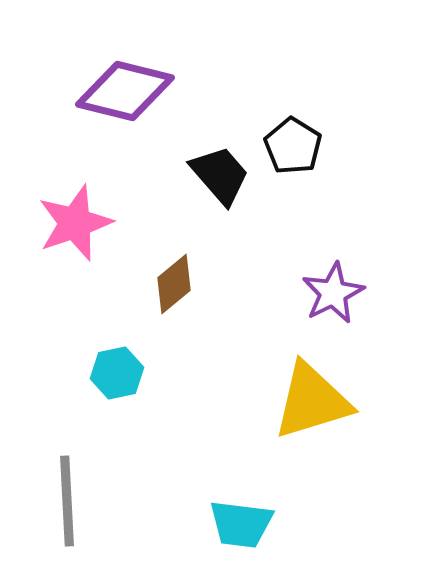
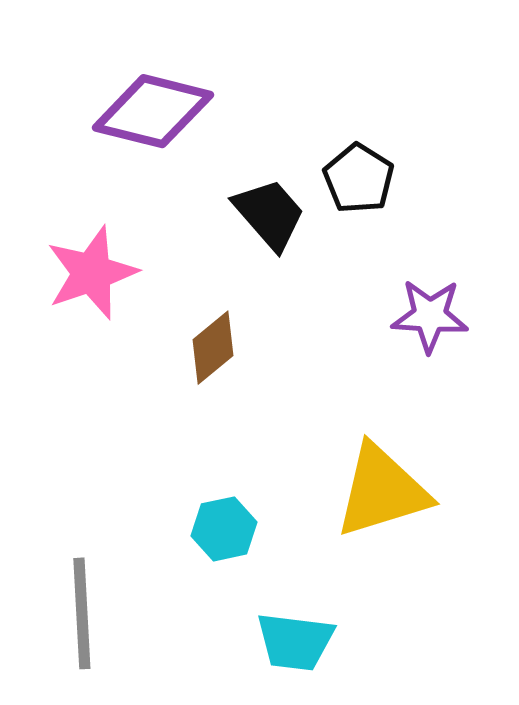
purple star: (333, 293) -> (430, 316), moved, turned 30
cyan hexagon: (117, 373) -> (224, 529), moved

